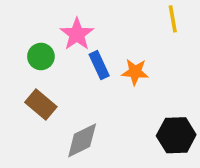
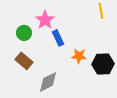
orange star: (135, 72) -> (79, 56), moved
black hexagon: (176, 135) -> (103, 64), moved

